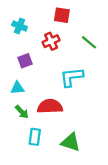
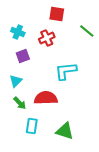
cyan cross: (20, 26) -> (18, 32), moved
green line: (89, 42) -> (87, 31), moved
cyan triangle: (17, 88) -> (16, 81), turned -40

